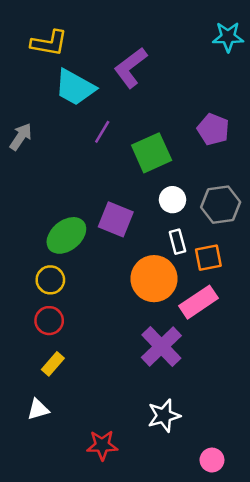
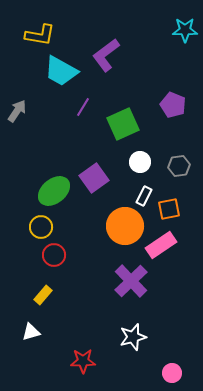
gray hexagon: (221, 205) -> (179, 166), size x0.7
purple square: (116, 219) -> (94, 178), turned 32
white rectangle: (177, 242) -> (144, 196), turned 42
red circle: (49, 321) -> (54, 255), moved

